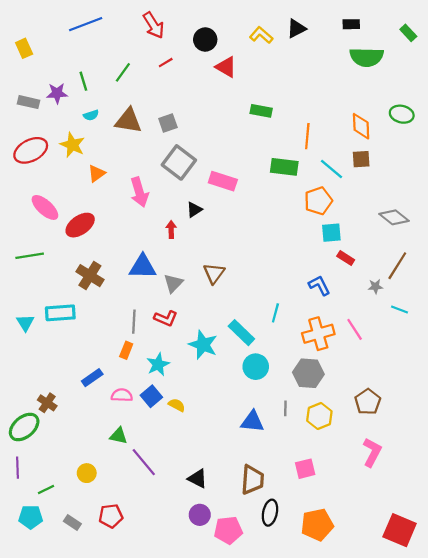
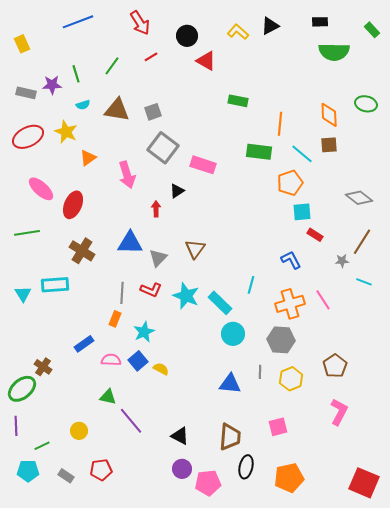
red ellipse: (80, 225) -> (73, 205), turned -32
cyan star: (203, 345) -> (186, 296), moved

